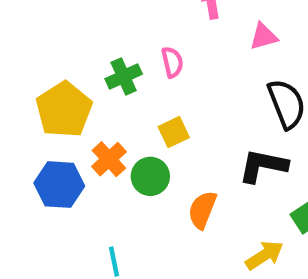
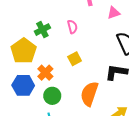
green cross: (124, 76) -> (42, 30), moved
green circle: (150, 176) -> (52, 96), moved
orange semicircle: (202, 210) -> (89, 94), size x1.4

